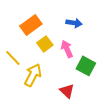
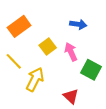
orange rectangle: (31, 25) -> (19, 26), moved

